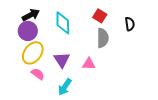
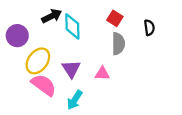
black arrow: (31, 15) -> (52, 16), moved
purple circle: (28, 31) -> (17, 36), moved
pink semicircle: (38, 74) -> (44, 85), size x1.6

